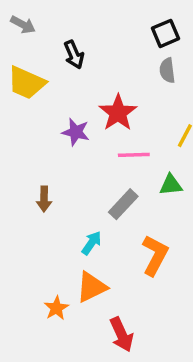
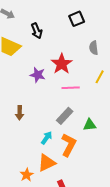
black square: (165, 33) -> (77, 19), moved
gray semicircle: (167, 70) -> (94, 48), moved
green triangle: (171, 185) -> (90, 125), moved
orange L-shape: (155, 255) -> (69, 145), moved

